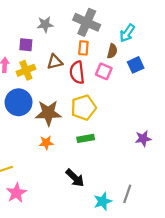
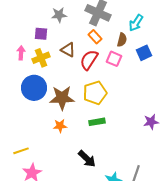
orange rectangle: (83, 48) -> (95, 37), turned -48
brown triangle: (55, 62) -> (68, 50), turned 42
red semicircle: (77, 72) -> (89, 60), turned 40

